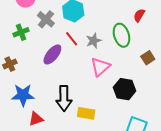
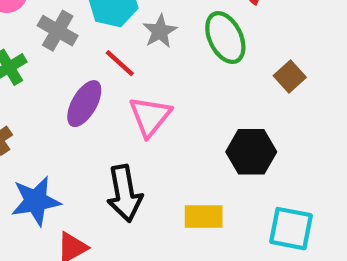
gray star: (94, 41) -> (160, 31), moved
pink triangle: (100, 67) -> (150, 116), moved
yellow rectangle: (86, 113) -> (204, 217), moved

